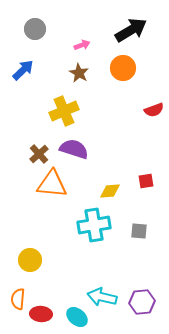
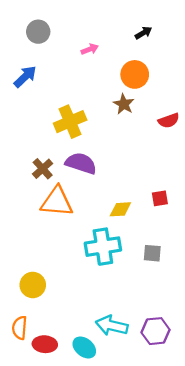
black arrow: (131, 30) -> (143, 33), size x0.5
brown star: (79, 73) -> (124, 104), moved

